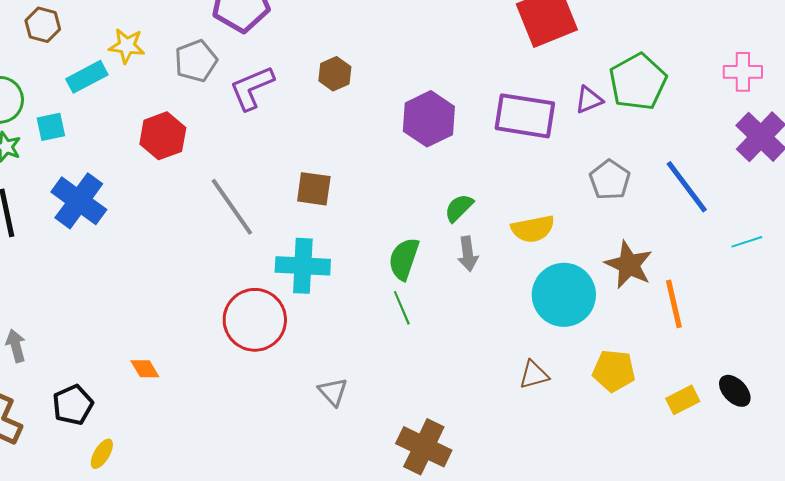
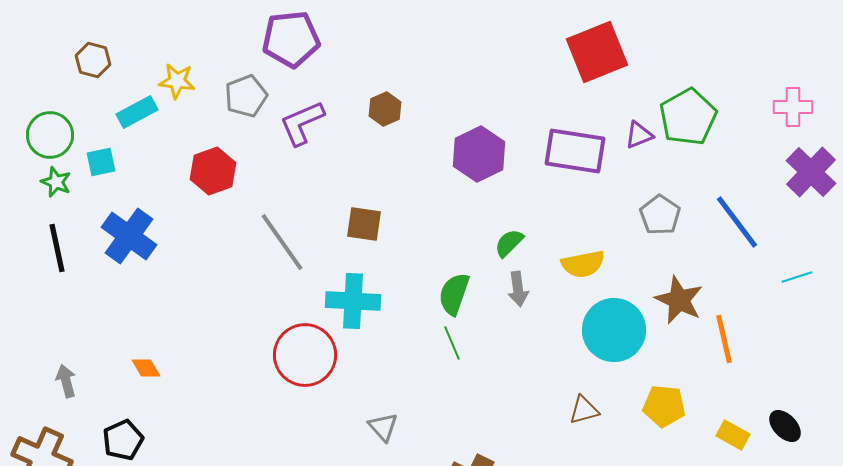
orange diamond: (145, 369) -> (146, 368), moved
yellow rectangle: (683, 400) -> (733, 435), turned 56

